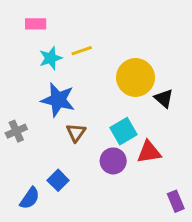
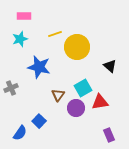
cyan star: (51, 58) -> (20, 39), moved
yellow circle: (135, 77) -> (77, 47), moved
brown triangle: (76, 133) -> (58, 95), moved
purple rectangle: (176, 201) -> (109, 135), moved

